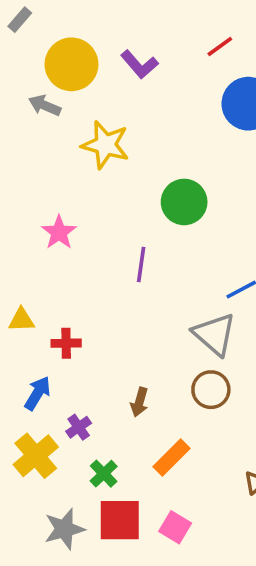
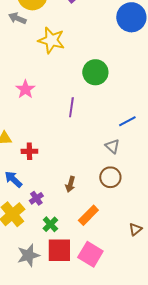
gray triangle: (214, 334) -> (112, 146), size x0.6
blue arrow: (38, 393) -> (13, 179), turned -78
pink square: (175, 527) -> (90, 254), size x1.4

